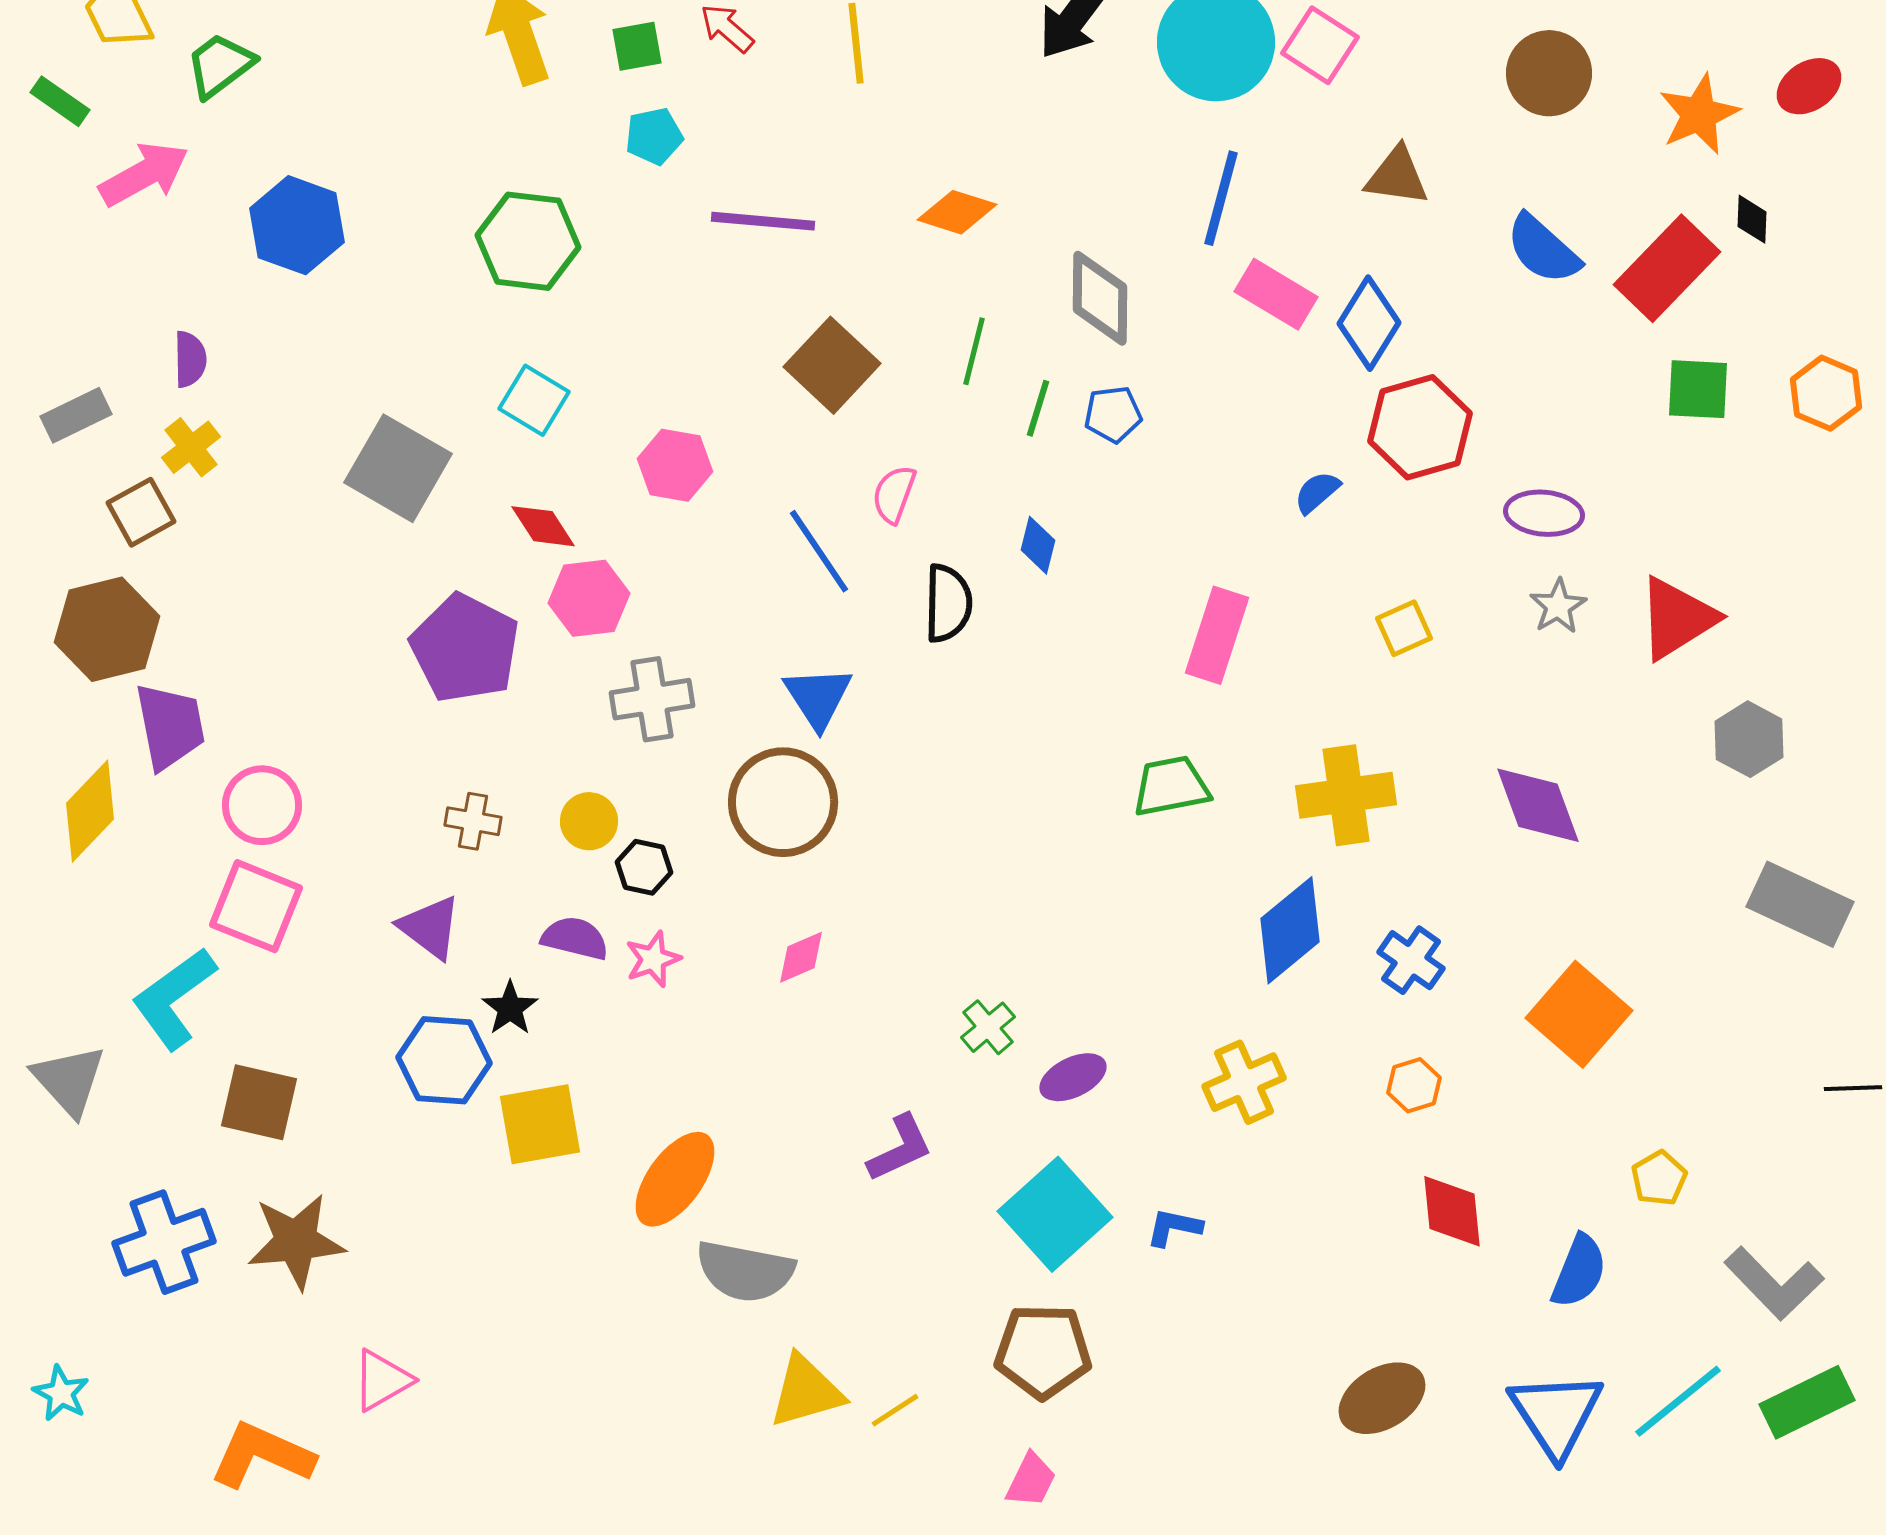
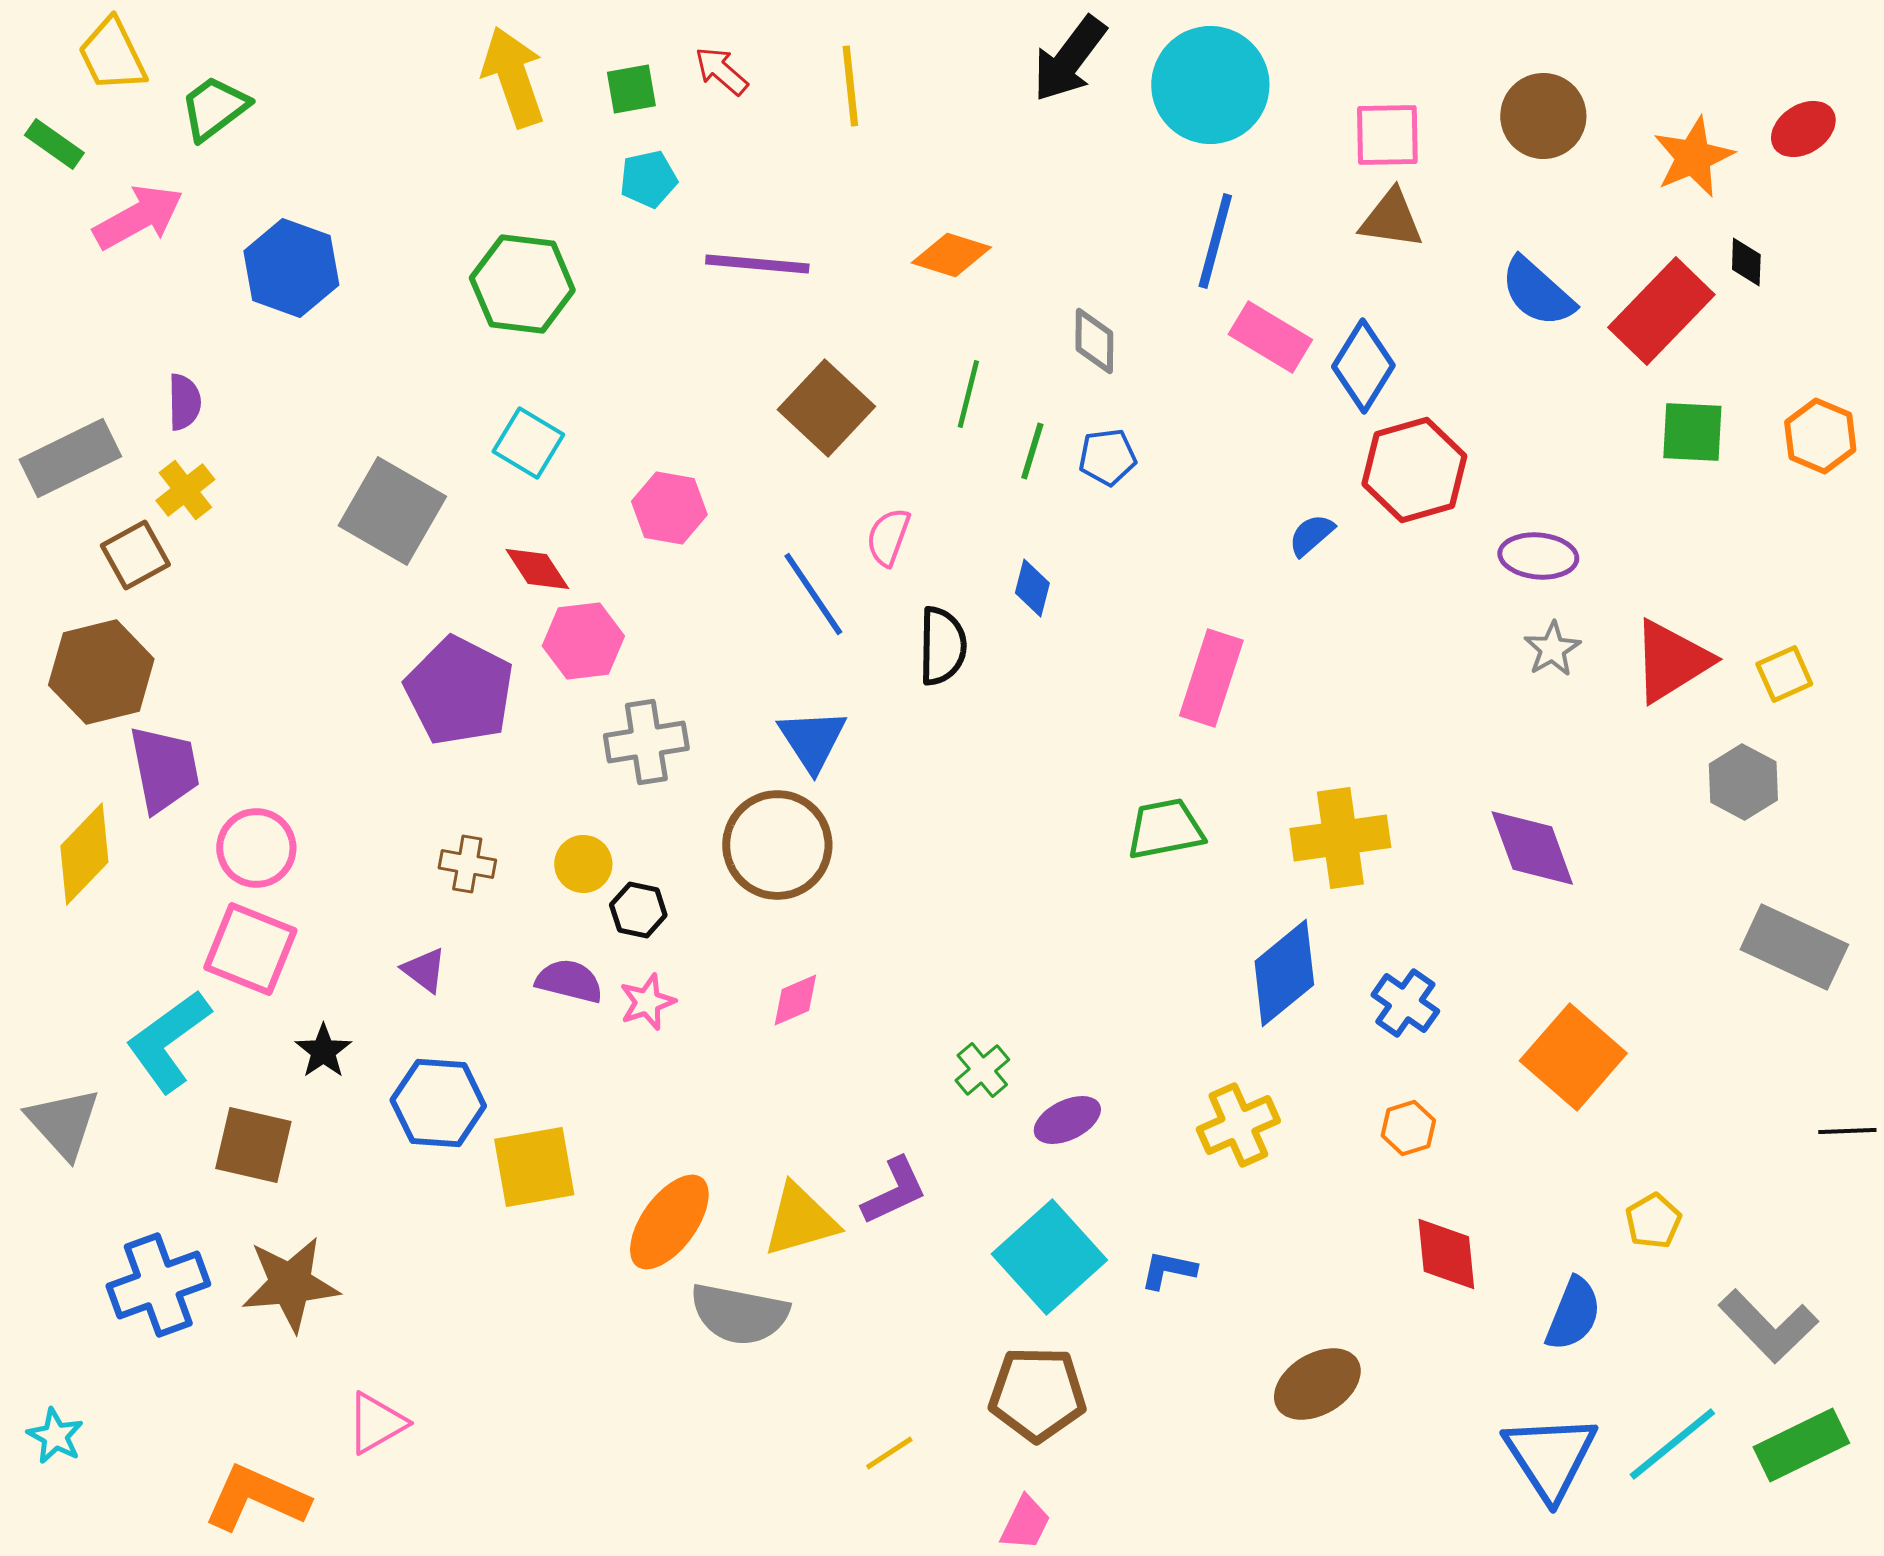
pink square: (1320, 45) -> (1387, 135), moved, turned -34
gray diamond: (1100, 298) -> (1094, 341), size x0.7
gray rectangle: (76, 415) -> (70, 458), size x1.4
yellow square: (1404, 628) -> (1784, 674), moved
purple triangle: (430, 927) -> (424, 970), size x0.7
black star: (510, 1008) -> (323, 1051), moved
yellow triangle: (806, 1391) -> (800, 1220), moved
brown ellipse: (1382, 1398) -> (1317, 1384), moved

